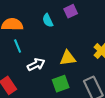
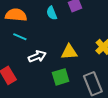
cyan line: (18, 46) -> (20, 37), turned -48

